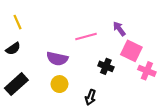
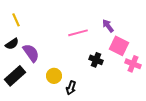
purple semicircle: (57, 59) -> (31, 53), moved, turned -138
black arrow: (90, 97) -> (71, 88), moved

